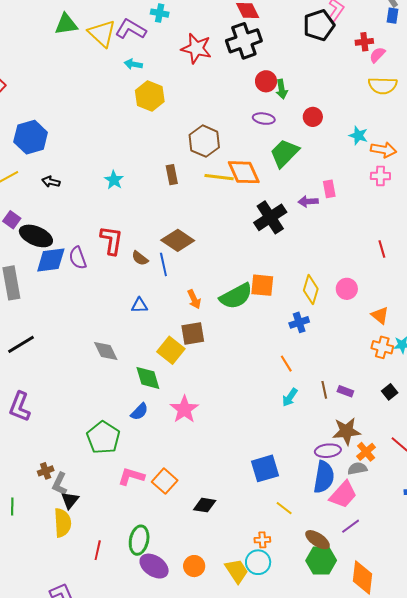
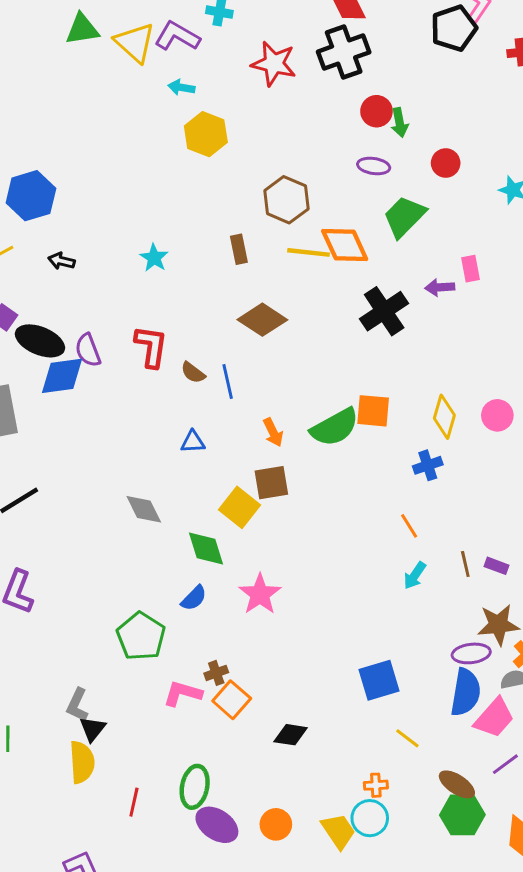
brown diamond: (178, 240) -> (262, 320), moved
purple semicircle: (78, 258) -> (88, 350), moved
brown cross: (46, 471) -> (216, 673), moved

